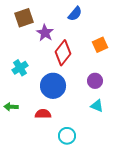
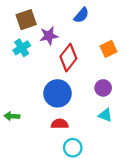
purple star: (45, 33) -> (49, 36), turned 30
cyan cross: (20, 68) -> (22, 48), moved
red semicircle: (43, 114) -> (60, 124), moved

